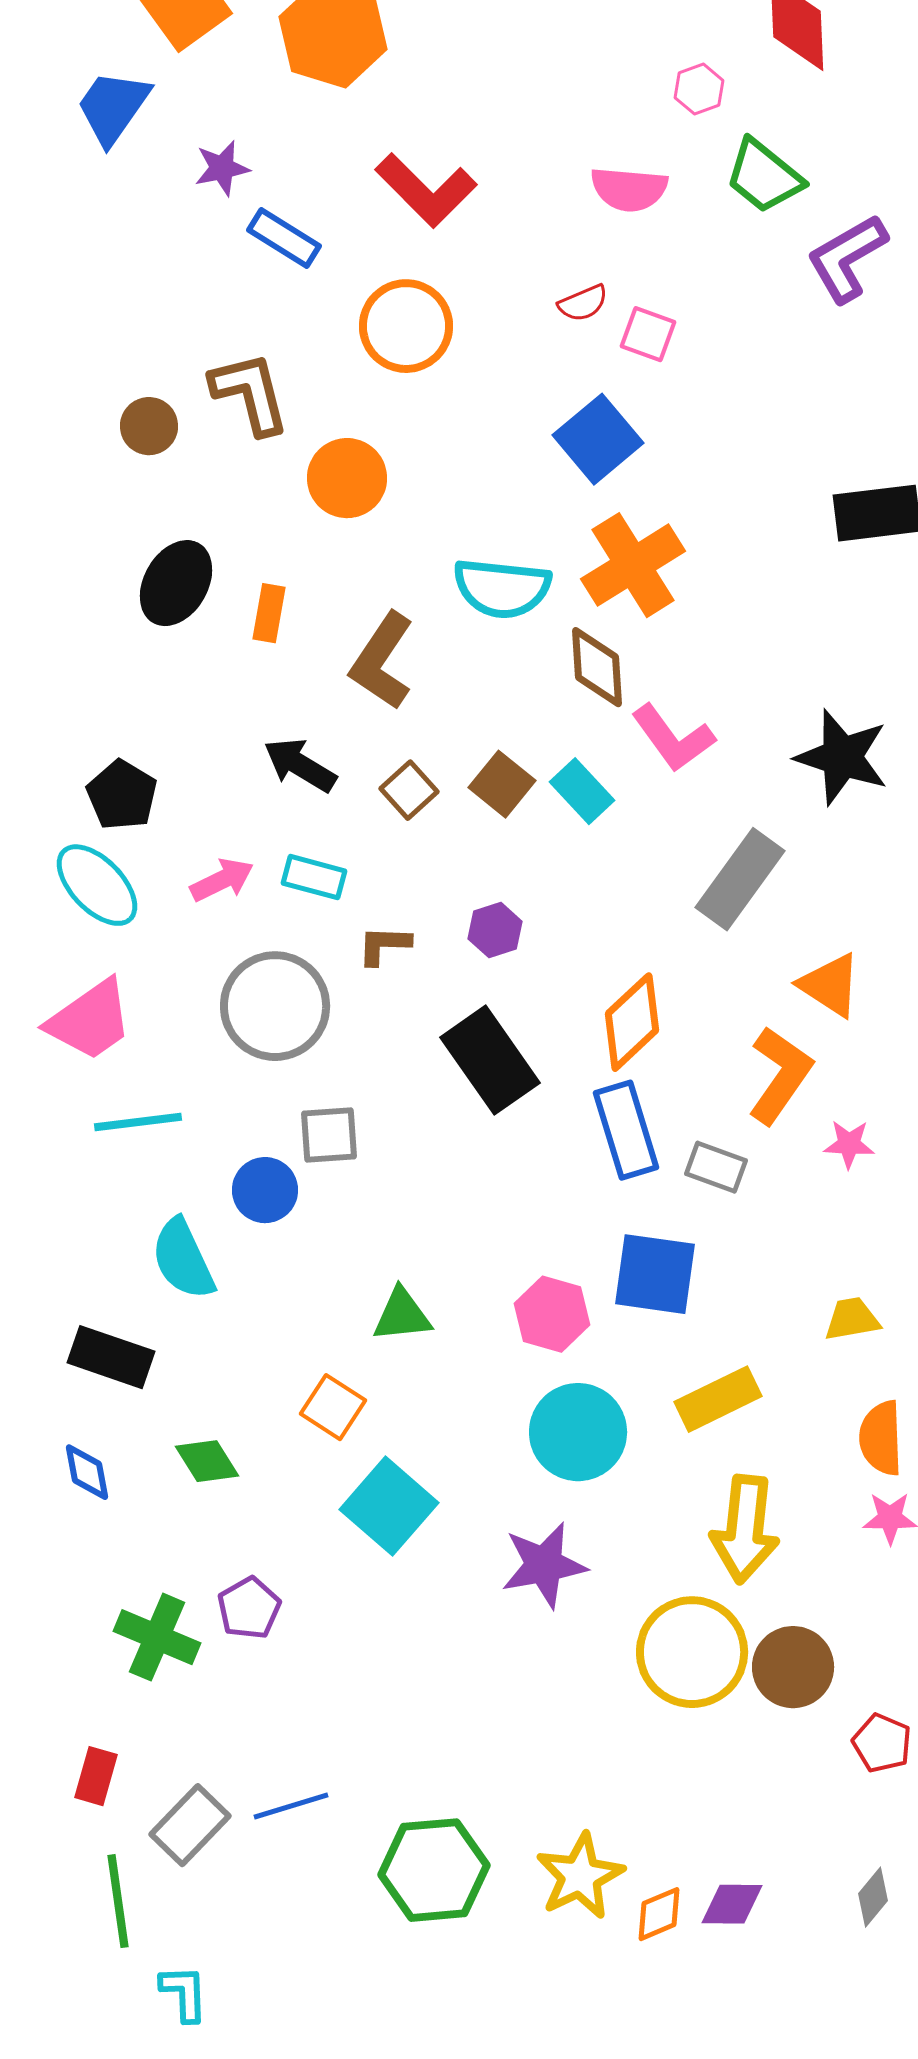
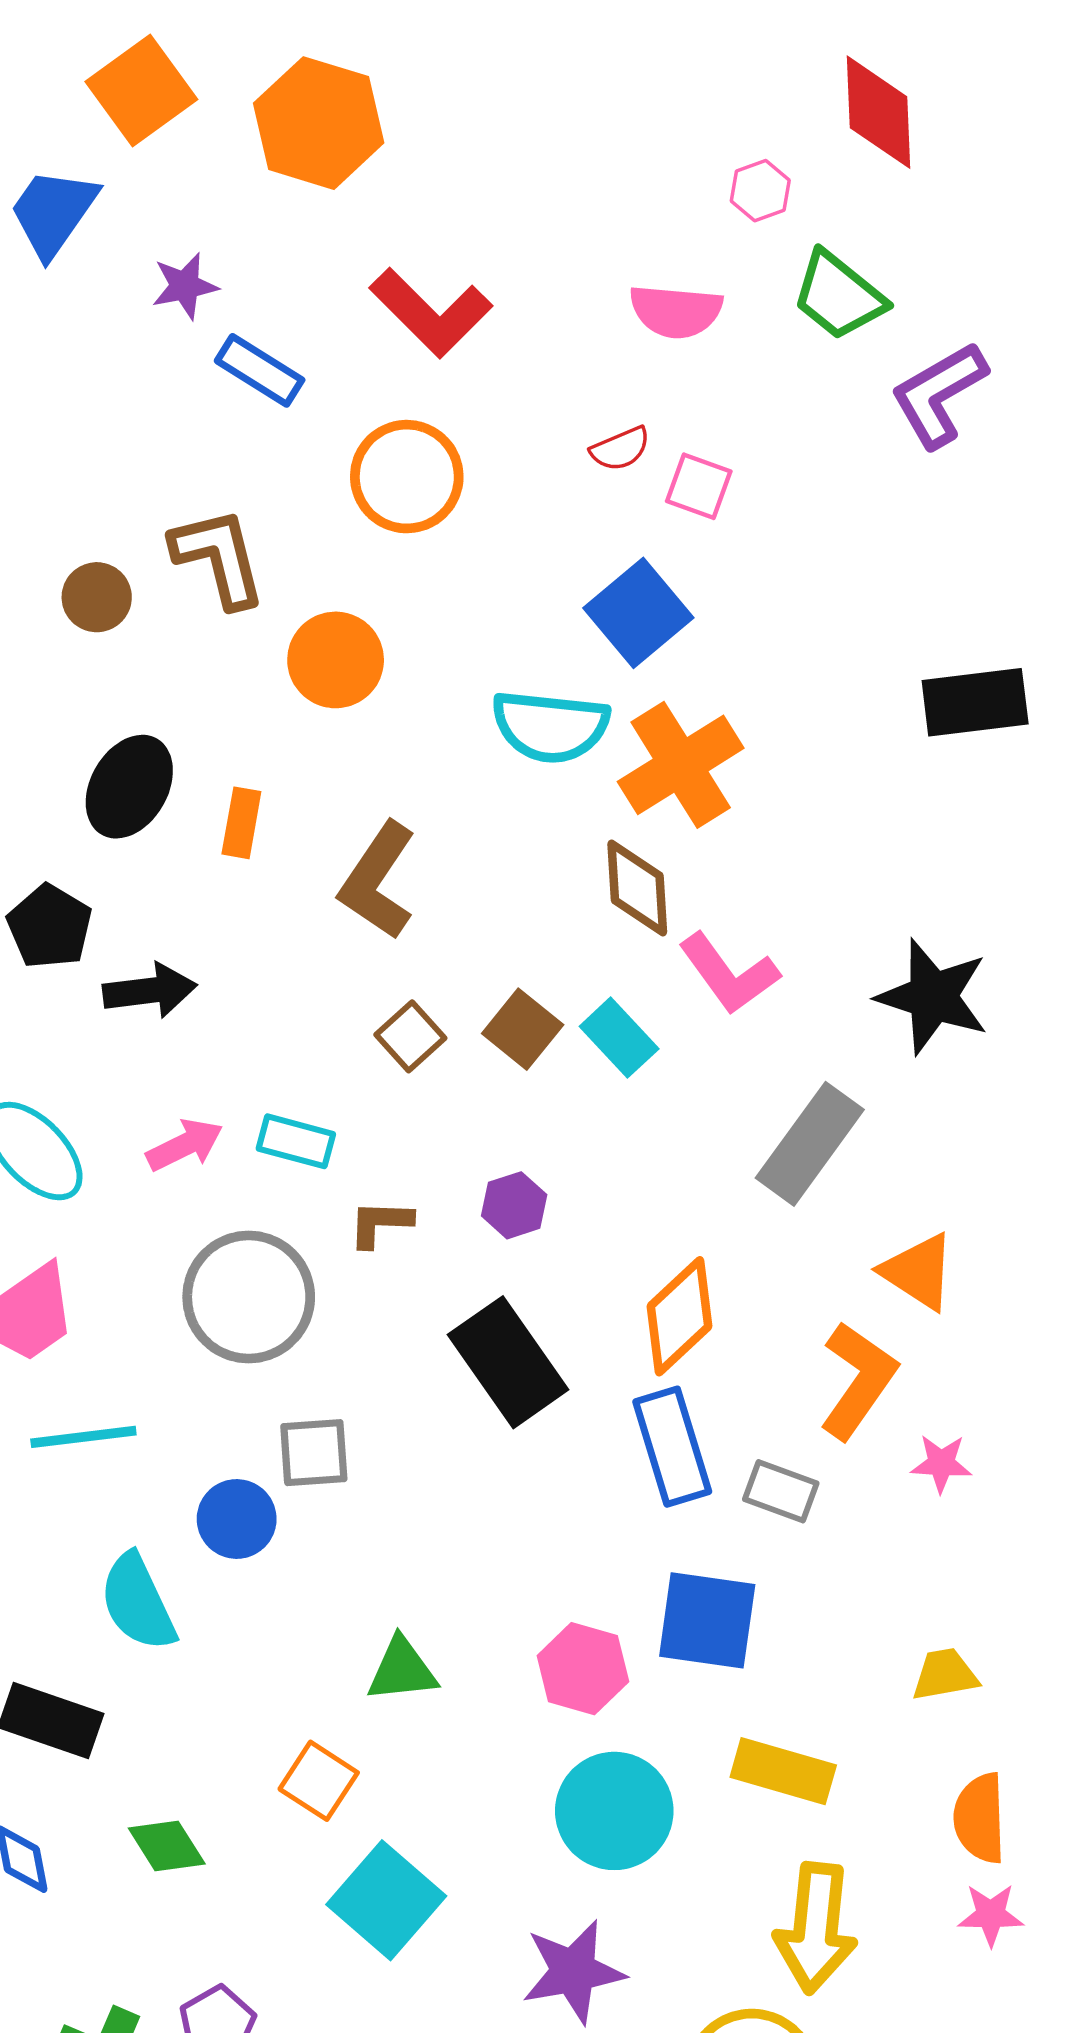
cyan semicircle: (502, 588) -> (550, 726), moved
black arrow: (300, 765) -> (150, 991), moved, turned 142
black pentagon: (122, 795) -> (50, 927), moved
yellow rectangle: (718, 1399) -> (783, 1771), turned 42

